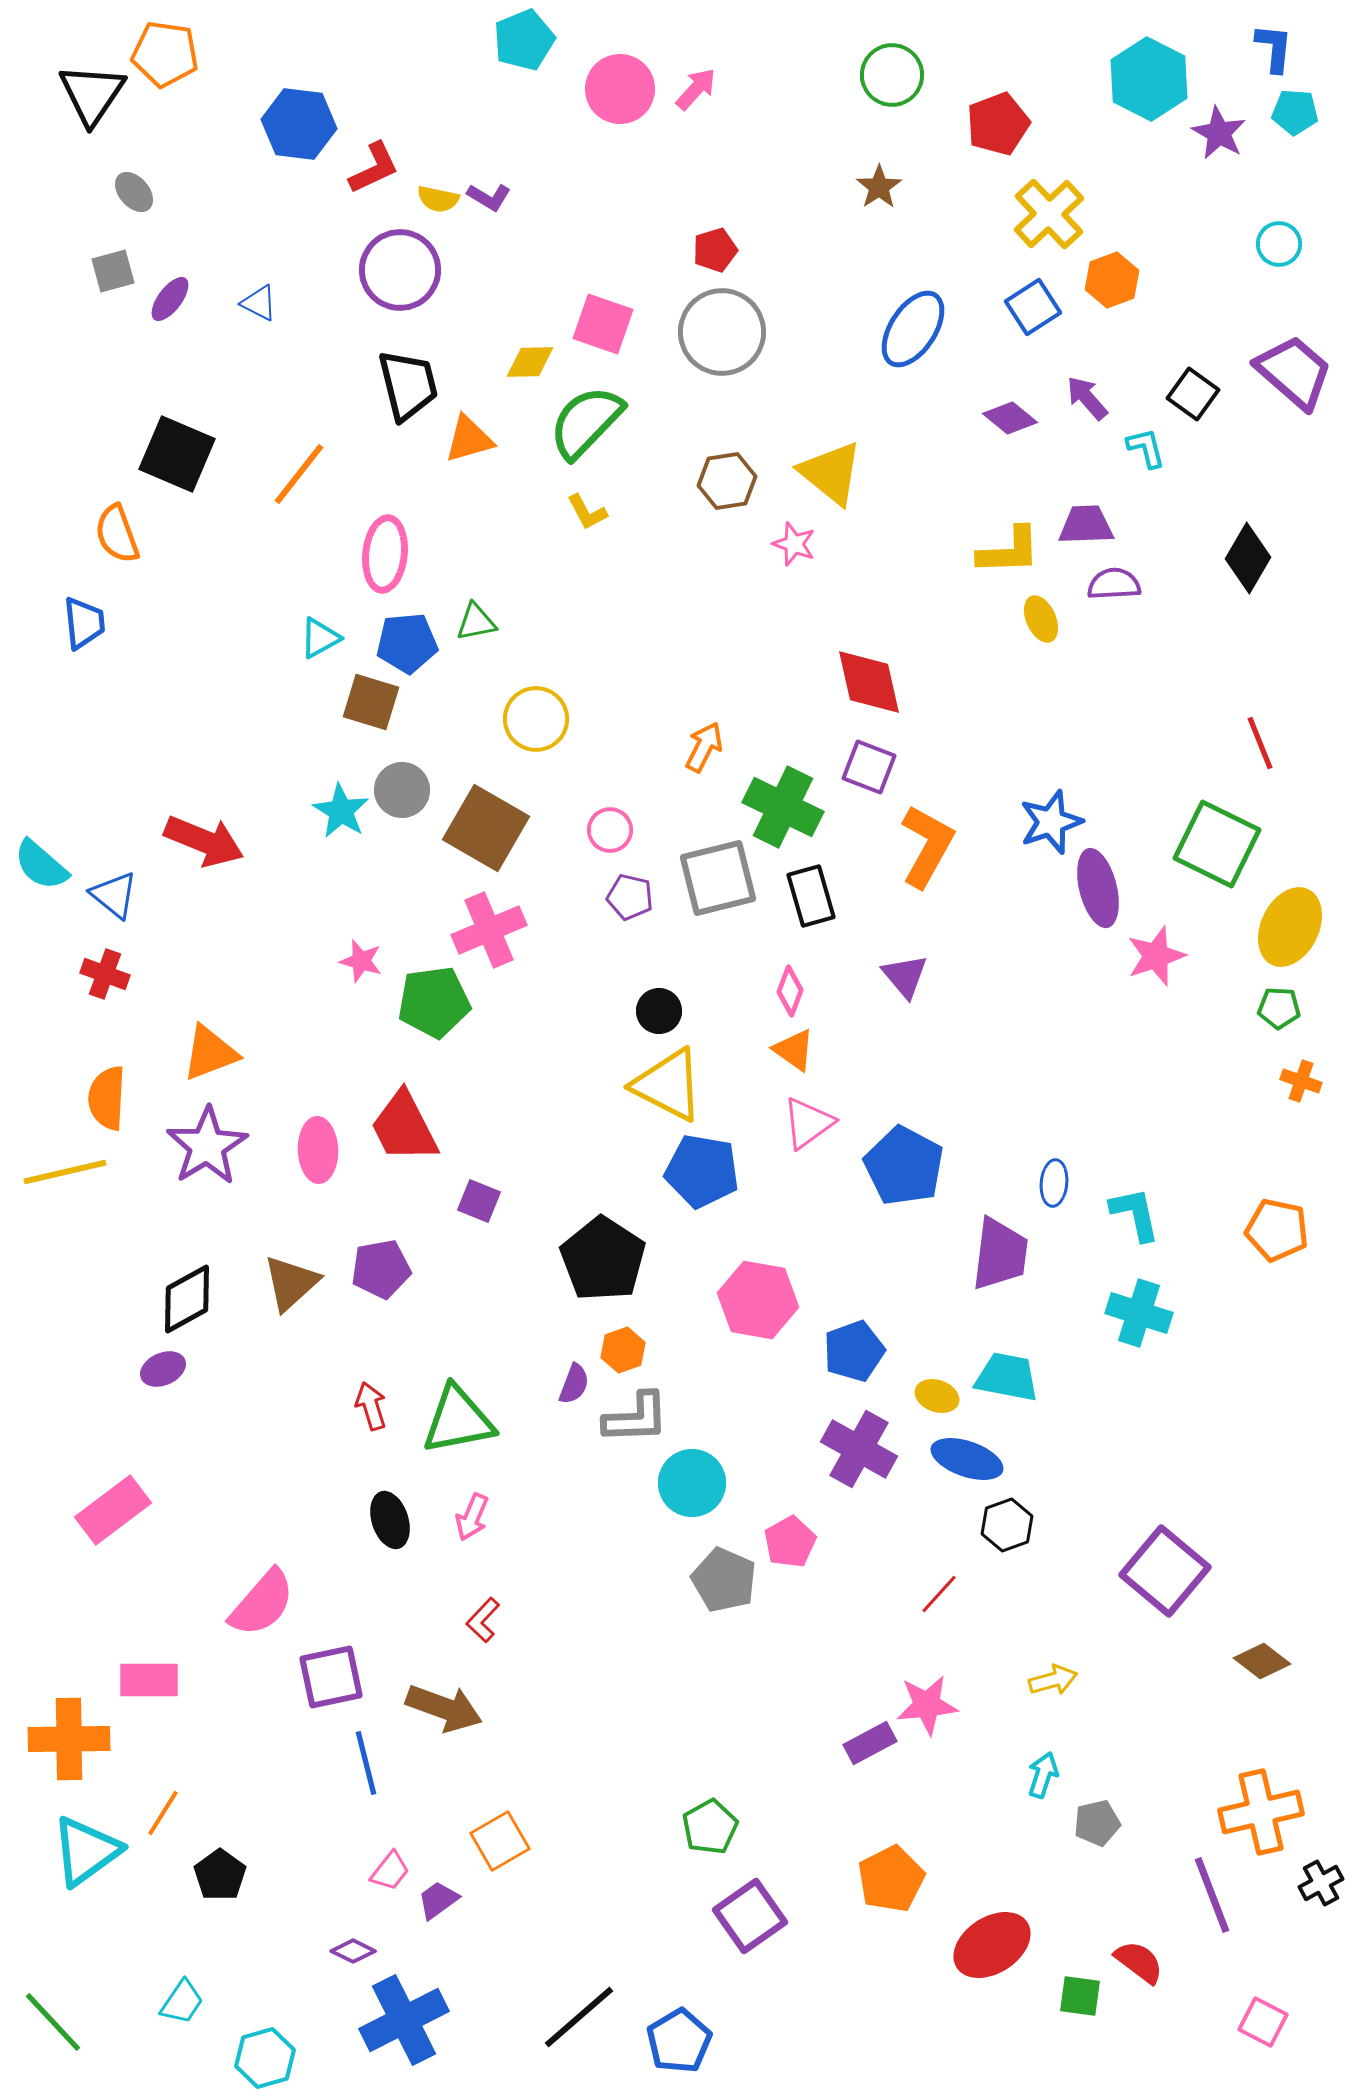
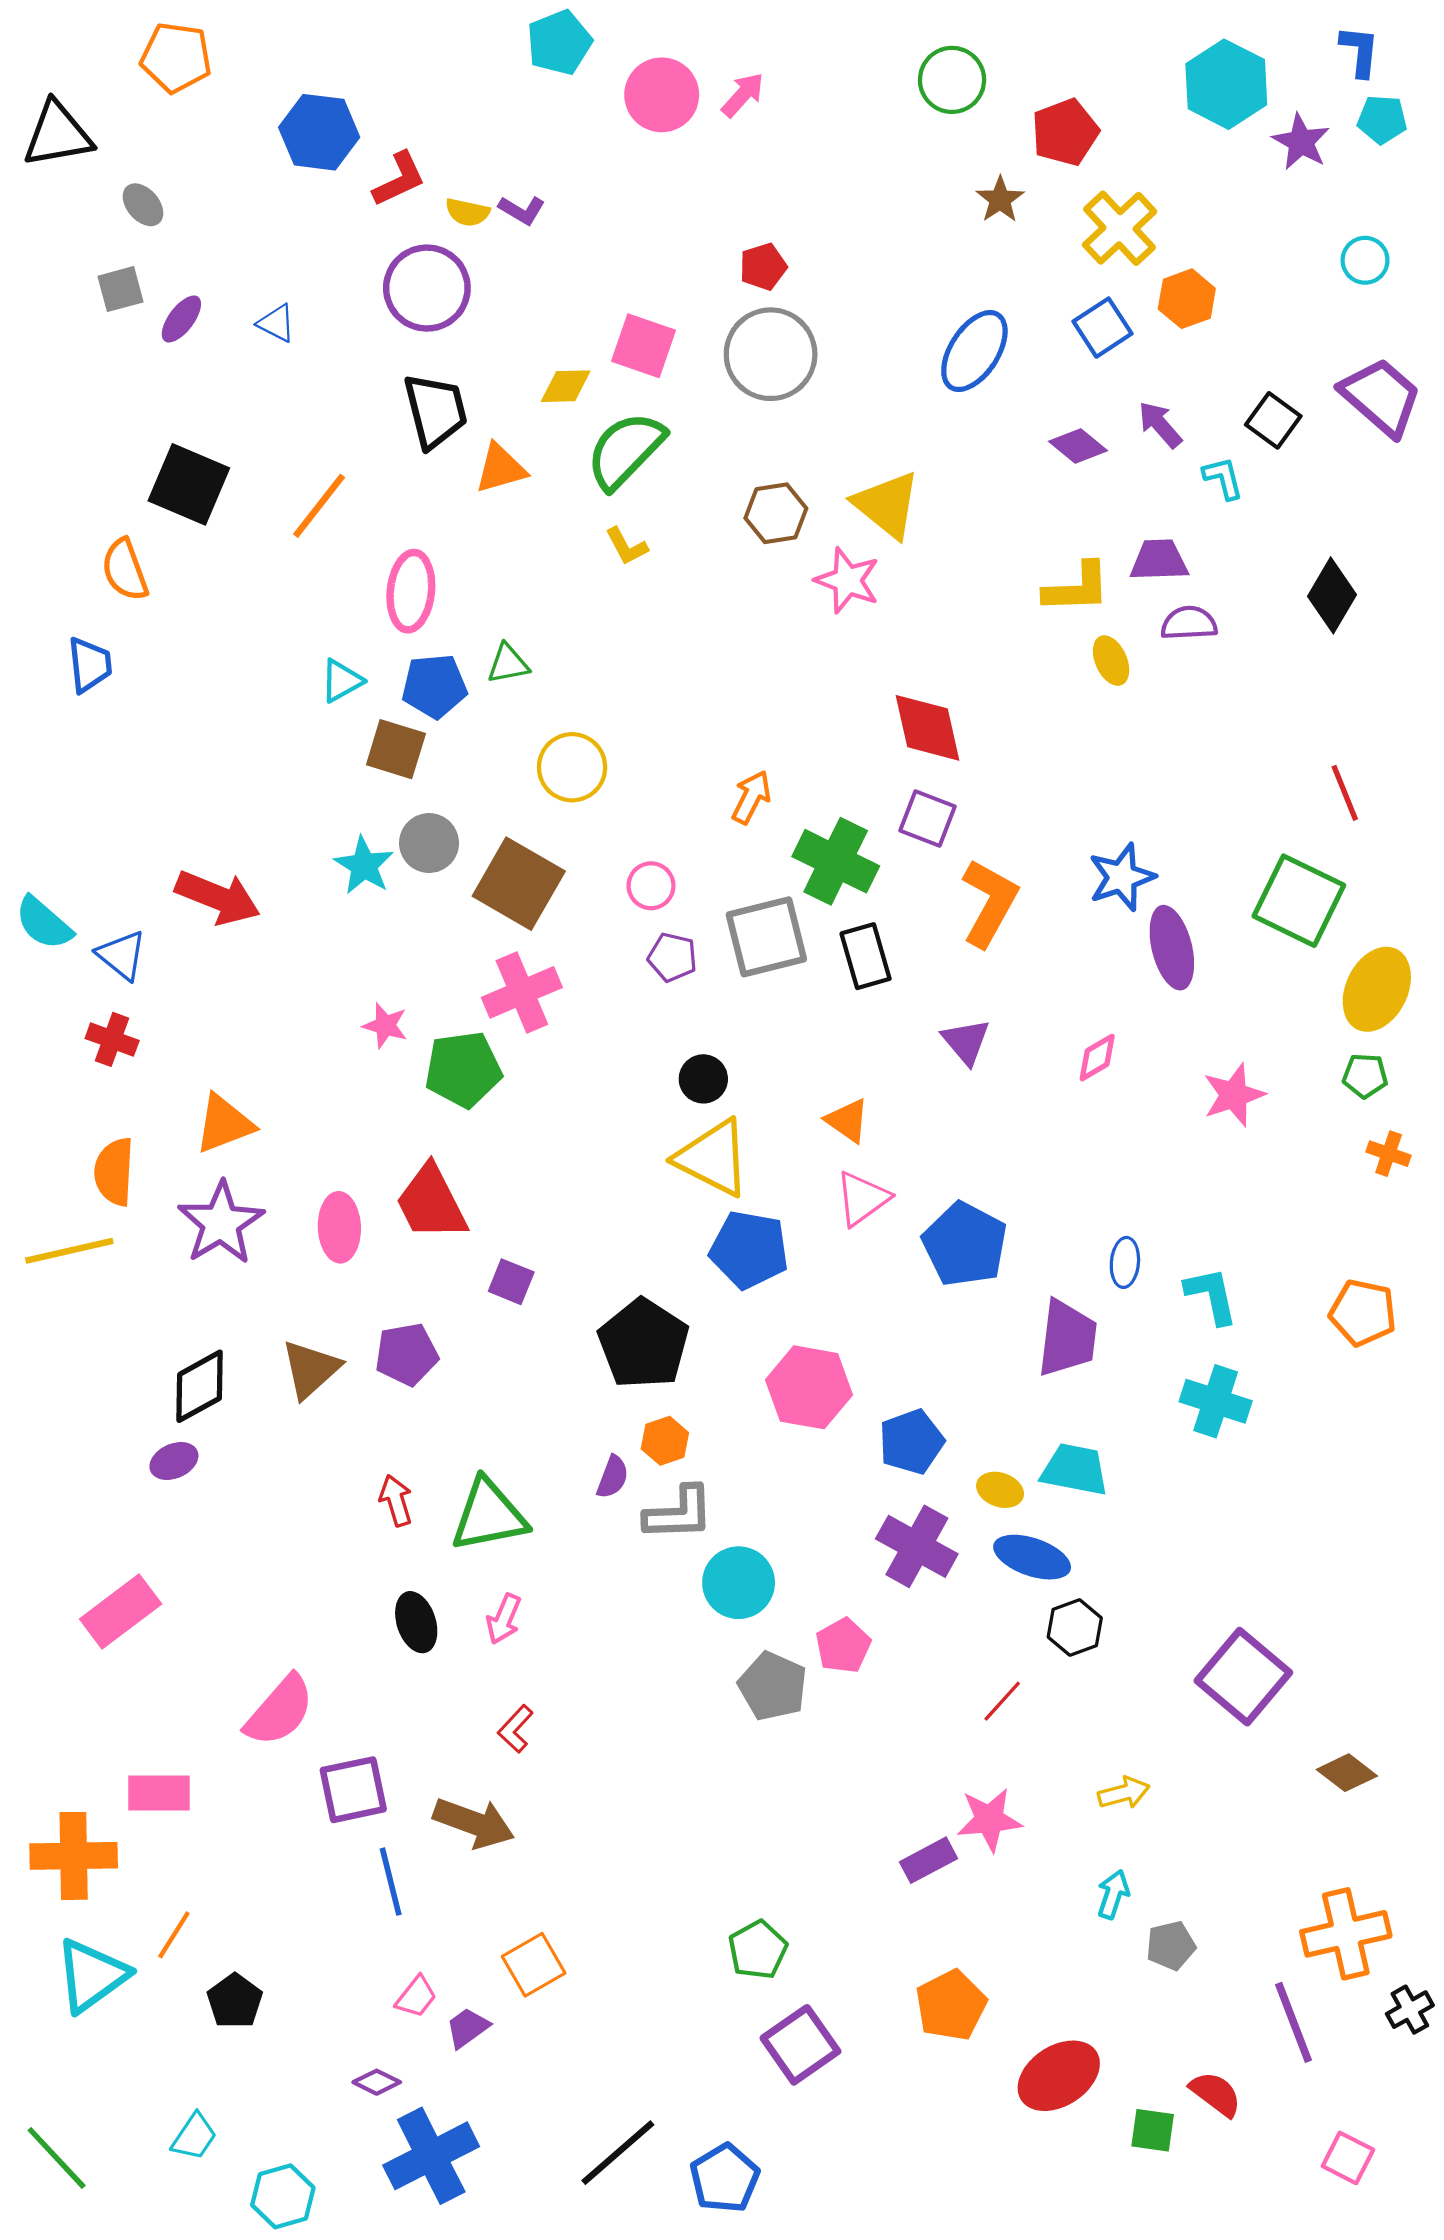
black triangle: (92, 94) -> (58, 134), moved, turned 46
brown star: (879, 187) -> (1000, 199), moved
pink star: (794, 544) -> (847, 580), size x1.4
pink star: (1156, 956) -> (1234, 1095), moved
pink diamond: (790, 991) -> (1097, 1058), moved, turned 39

